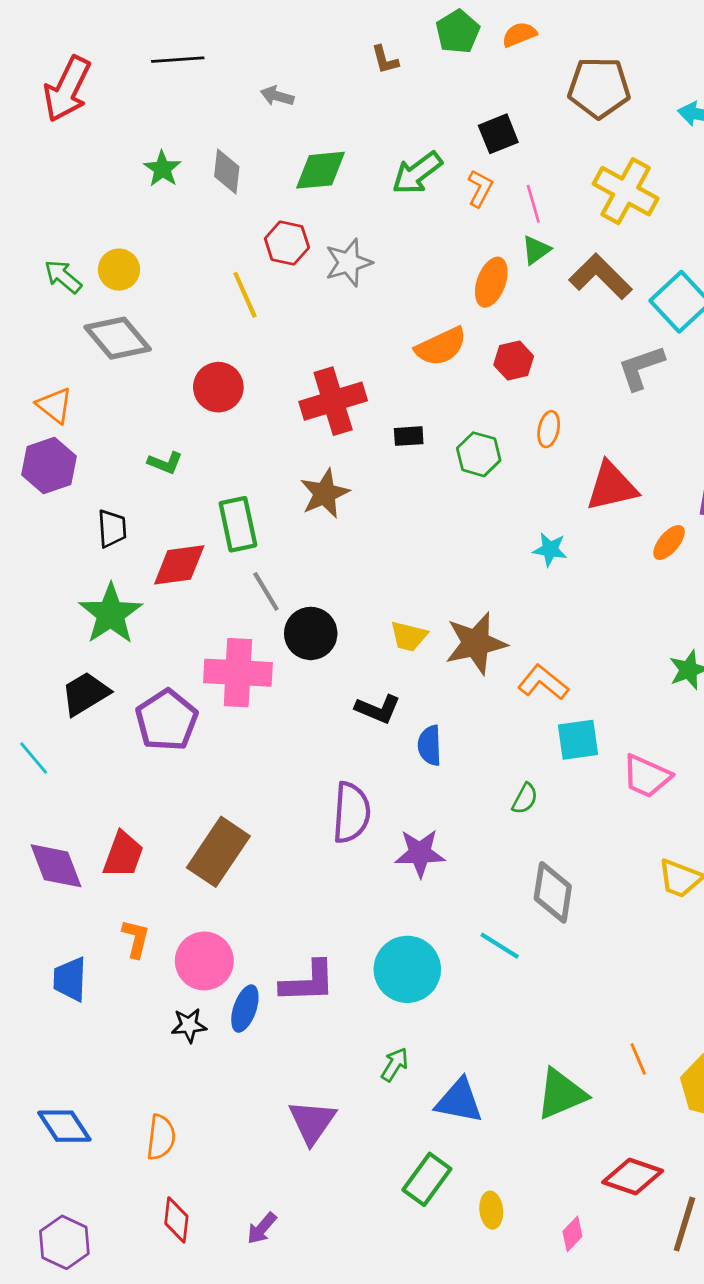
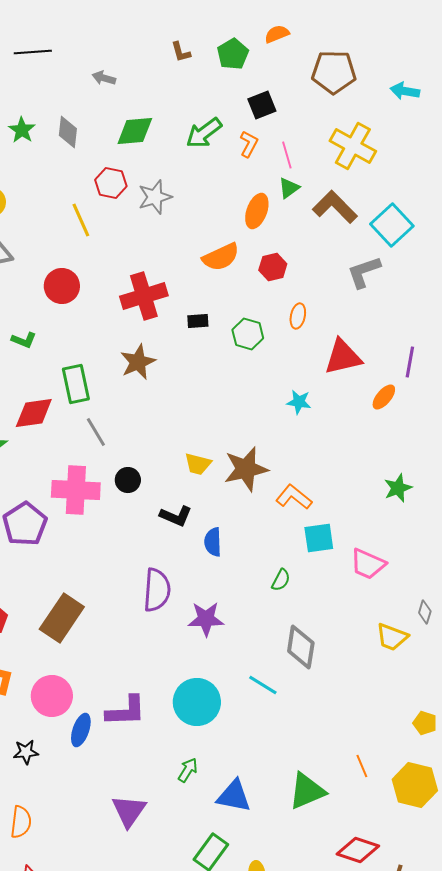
green pentagon: (458, 32) -> (233, 54), moved
black circle: (311, 633) -> (128, 480), moved, size x0.7
black star: (189, 1025) -> (26, 752), moved

